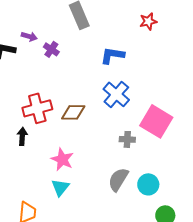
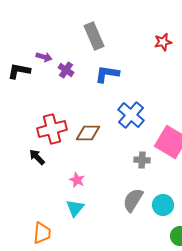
blue L-shape: (112, 55) -> (107, 74), moved
black arrow: (22, 136) -> (37, 157), turned -48
pink star: (62, 159) -> (77, 180), size x0.7

